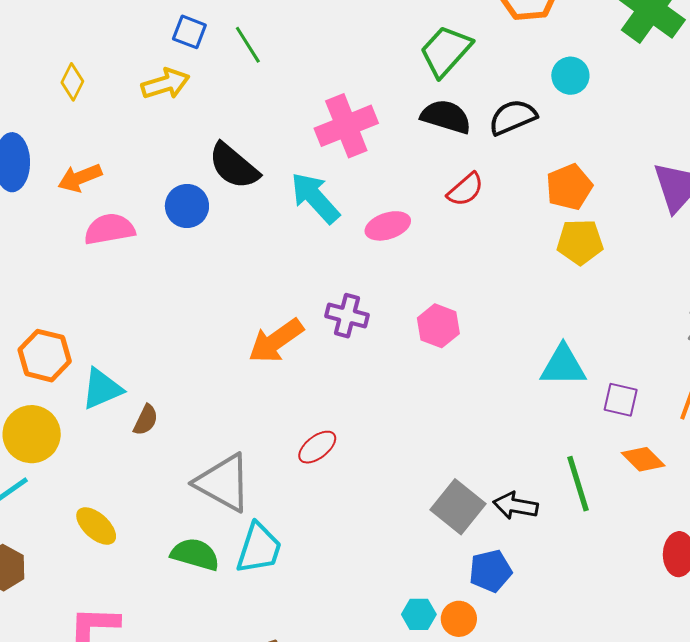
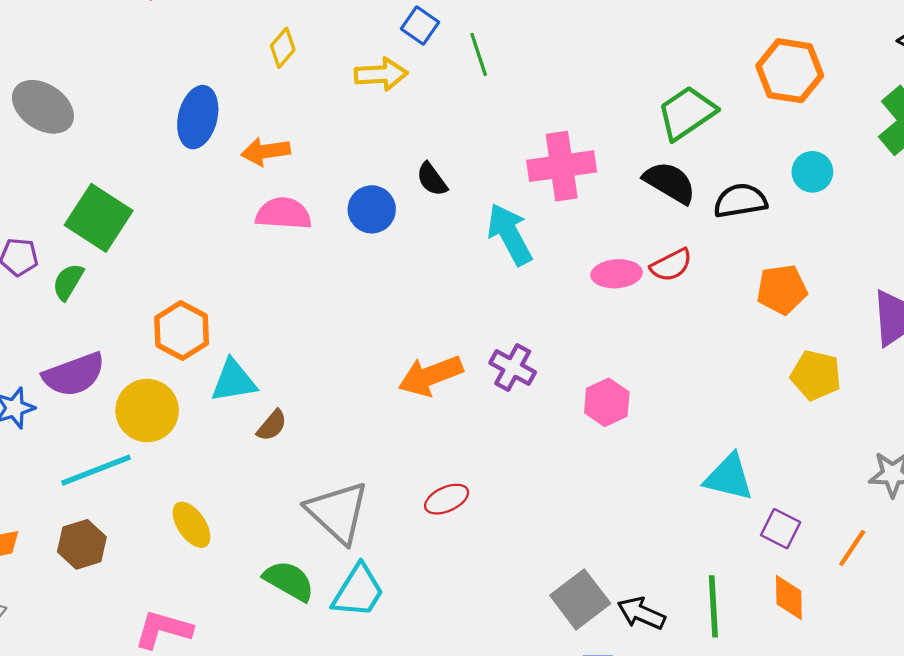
black semicircle: (234, 166) -> (432, 179), size x0.6
pink ellipse: (388, 226) -> (617, 274), moved
yellow pentagon: (580, 242) -> (816, 375), moved
orange diamond: (643, 459) -> (789, 598), turned 30

